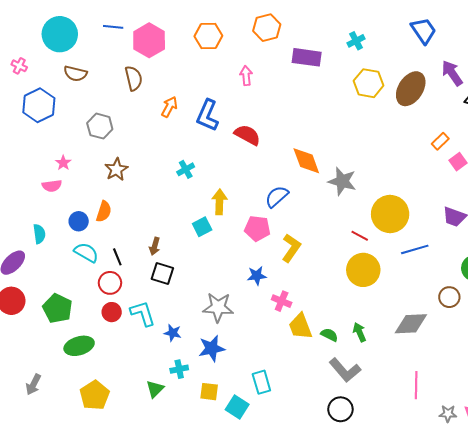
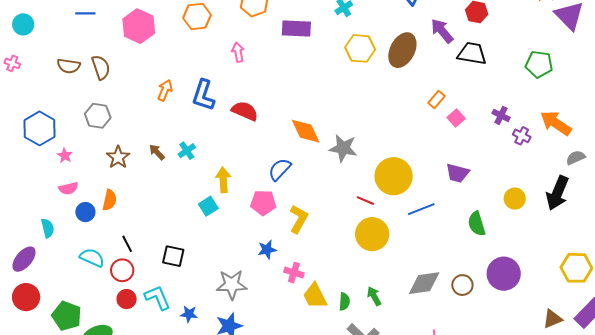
blue line: (113, 27) -> (85, 13), moved
cyan circle: (60, 34) -> (23, 24), moved, size x0.6
brown semicircle: (134, 78) -> (101, 67), moved
blue hexagon: (39, 105) -> (40, 128), moved
pink semicircle: (52, 186) -> (68, 188), moved
brown arrow: (155, 246) -> (157, 152), moved, turned 126
cyan semicircle: (86, 252) -> (92, 258), moved
brown circle: (449, 297) -> (462, 285), moved
green pentagon: (57, 308) -> (67, 316), moved
green semicircle: (329, 335) -> (344, 302), turned 72

